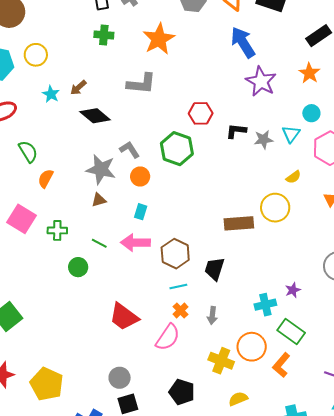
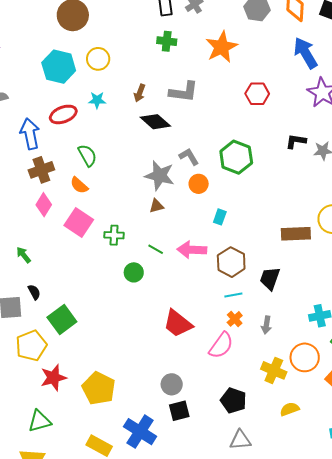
gray L-shape: (141, 84) -> (184, 92), moved
brown arrow: (78, 88) -> (140, 93), turned -30
cyan star: (51, 94) -> (97, 100), moved, turned -30
red hexagon: (201, 113) -> (257, 94), moved
orange semicircle: (46, 179) -> (79, 185), moved, turned -78
cyan rectangle: (141, 212) -> (220, 217), moved

